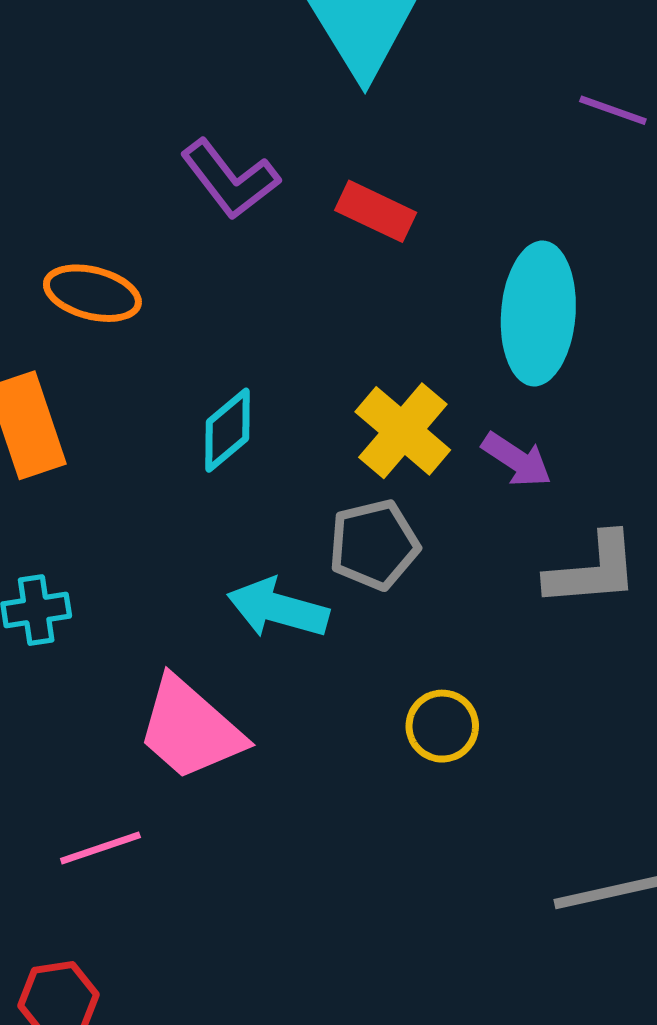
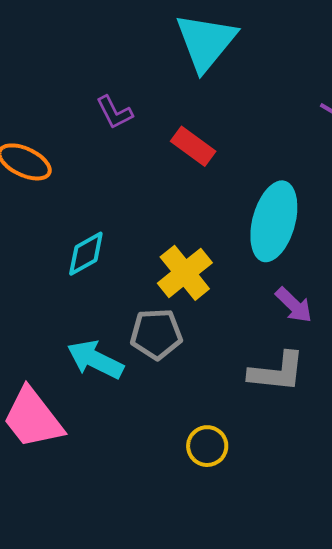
purple L-shape: (230, 179) -> (114, 112), size x0.7
purple arrow: (517, 460) -> (294, 305), moved
yellow circle: (442, 726) -> (207, 446), moved

